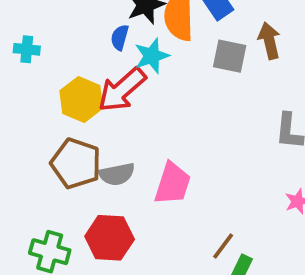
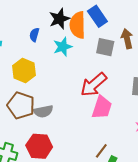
blue semicircle: (120, 37) -> (34, 35), moved
red arrow: (122, 90) -> (94, 85), moved
pink trapezoid: (173, 184) -> (102, 107), moved

